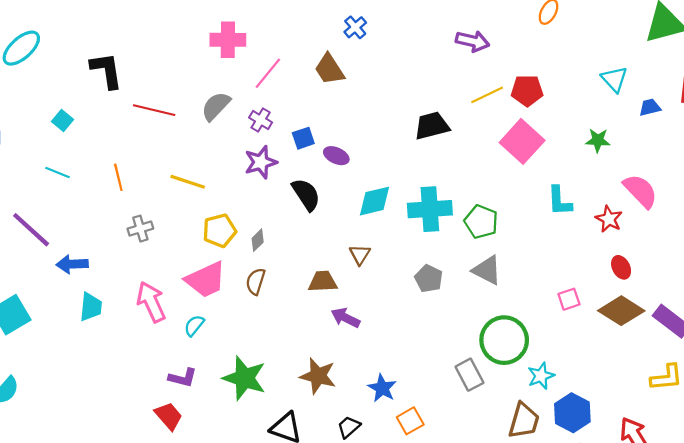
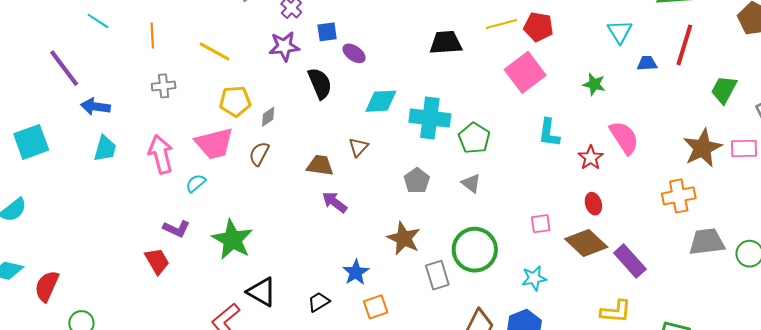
gray triangle: (487, 270) -> (471, 183), size x0.7
brown star: (318, 376) -> (404, 238), moved
cyan star: (541, 376) -> (534, 278), moved

